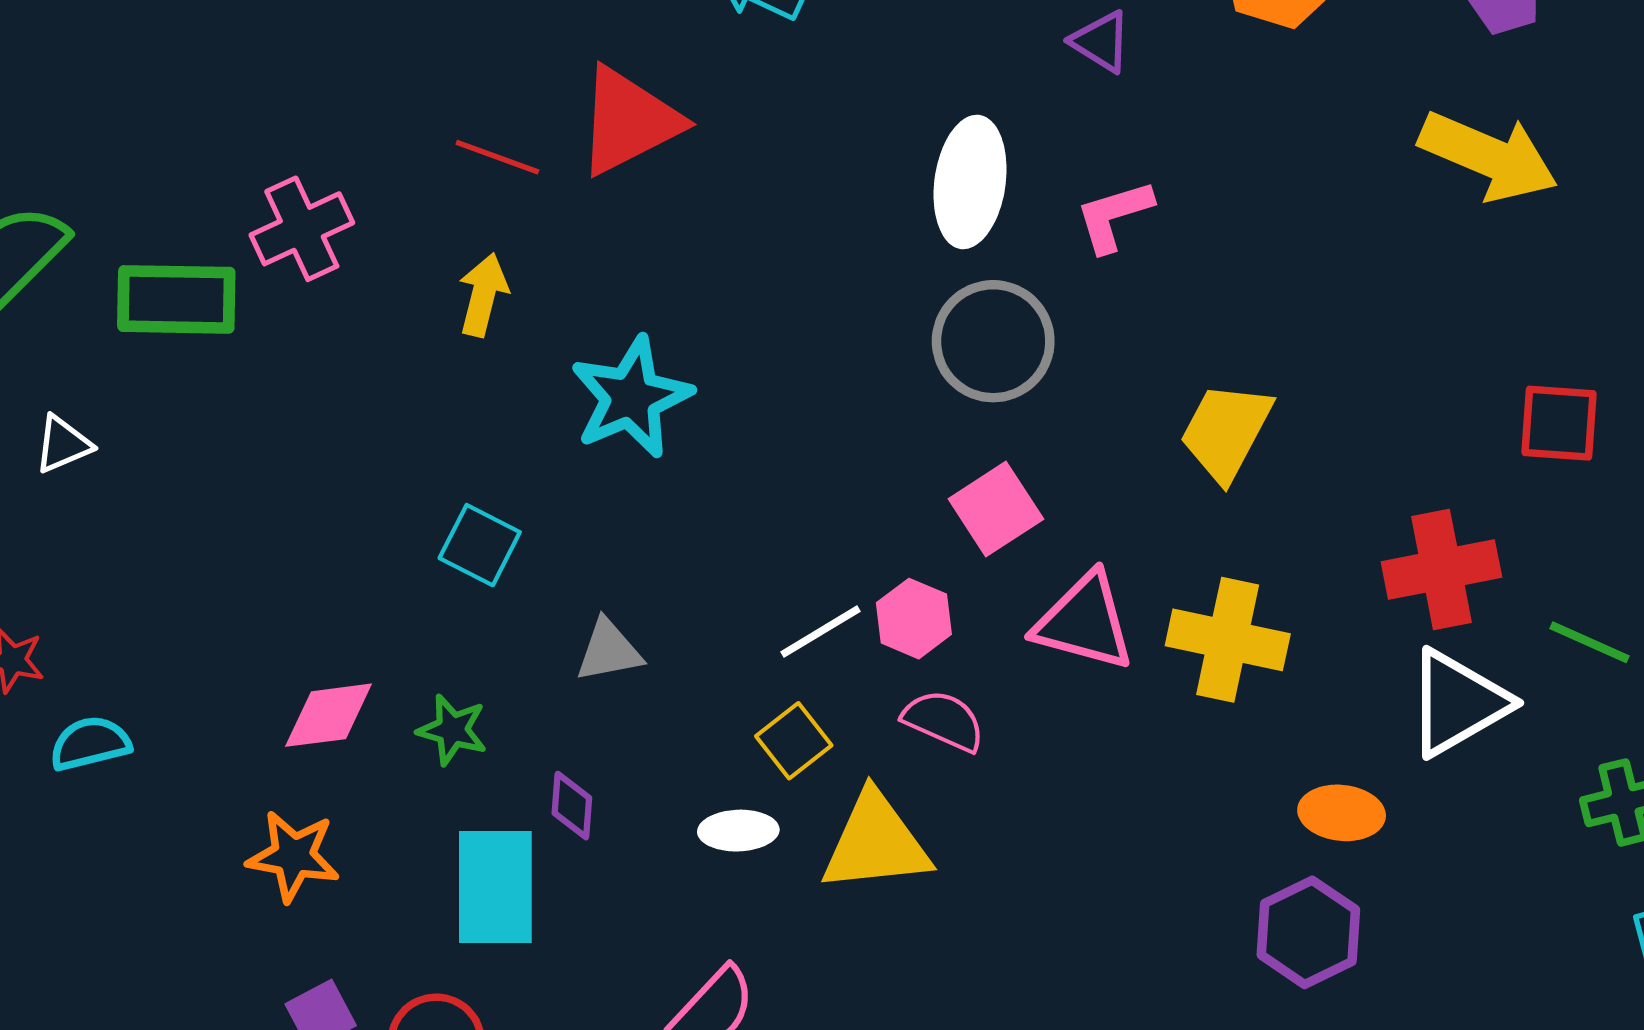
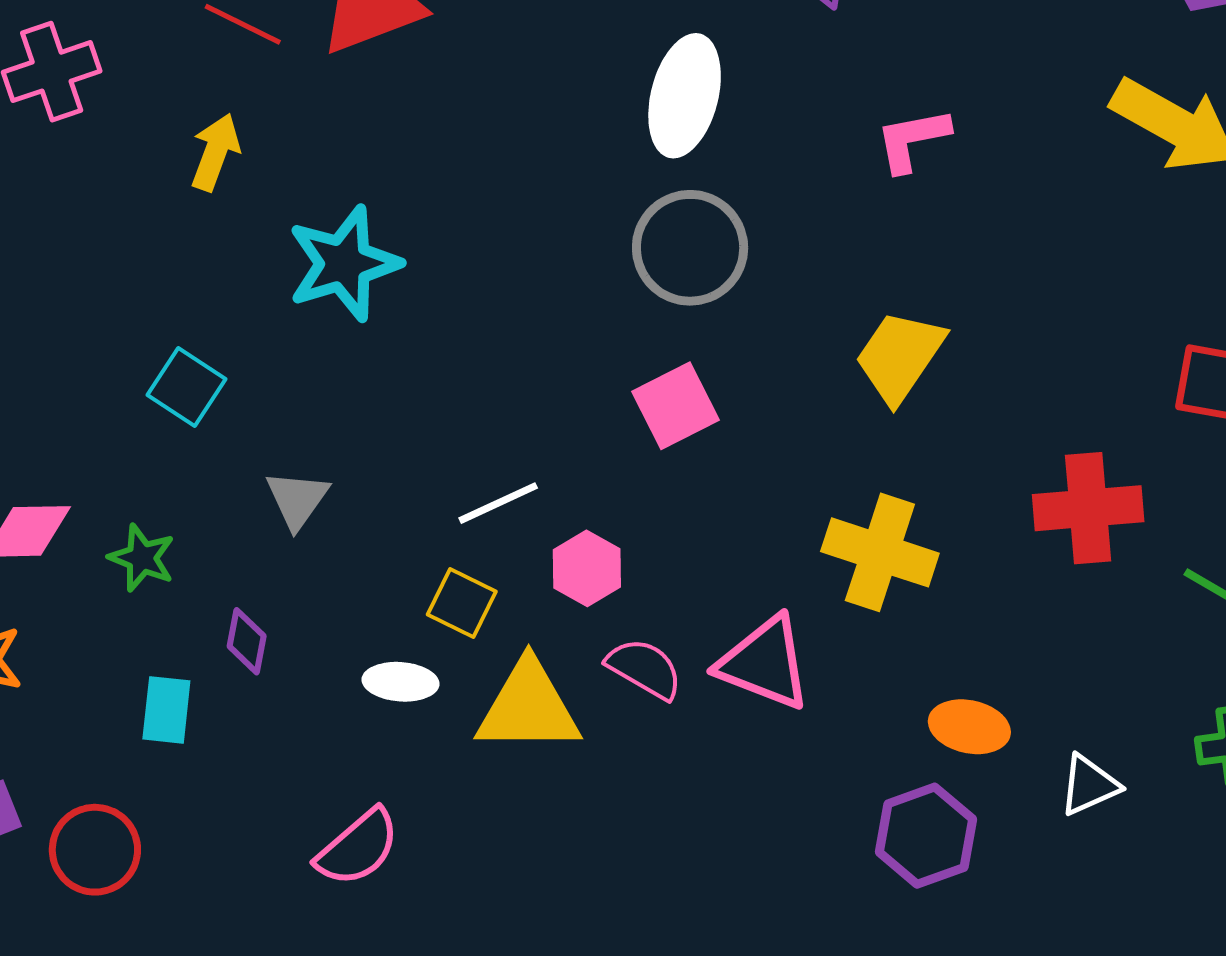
pink L-shape: (1114, 216) -> (912, 140), moved
pink hexagon: (914, 619) -> (587, 568), moved
pink triangle: (1084, 622) -> (765, 663), moved
gray triangle: (609, 651) -> (297, 499), turned -50
white triangle: (1458, 703) -> (1089, 785), moved, size x0.6
pink semicircle: (944, 721) -> (645, 669), moved
yellow square: (794, 741) -> (462, 603), turned -32
cyan rectangle: (495, 887) -> (166, 710), size x0.6

